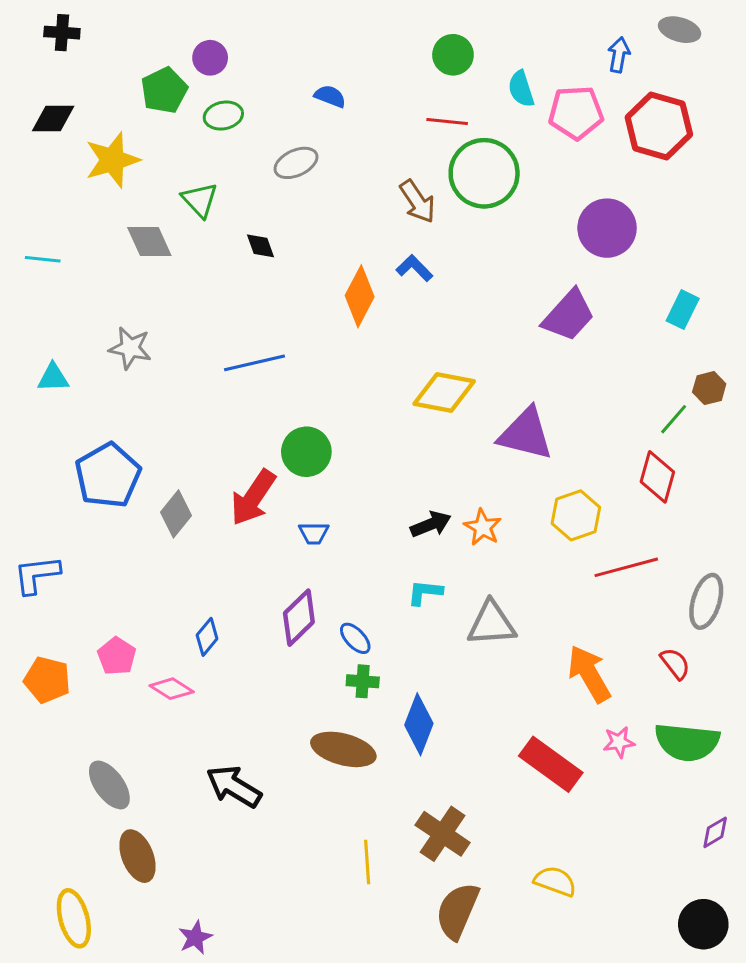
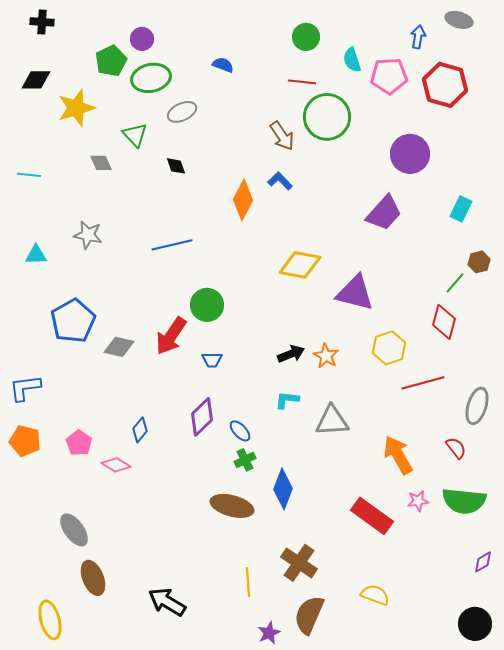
green ellipse: (223, 116) -> (151, 78), size x1.5
gray ellipse: (296, 163) -> (182, 112), moved
gray diamond: (149, 241) -> (101, 163), size x0.7
gray diamond: (176, 514) -> (119, 347), turned 64
orange pentagon: (47, 680) -> (25, 441), moved
green cross: (363, 681) -> (245, 460), turned -30
black arrow: (234, 786) -> (167, 602), moved
purple star: (195, 938) -> (269, 633), moved

